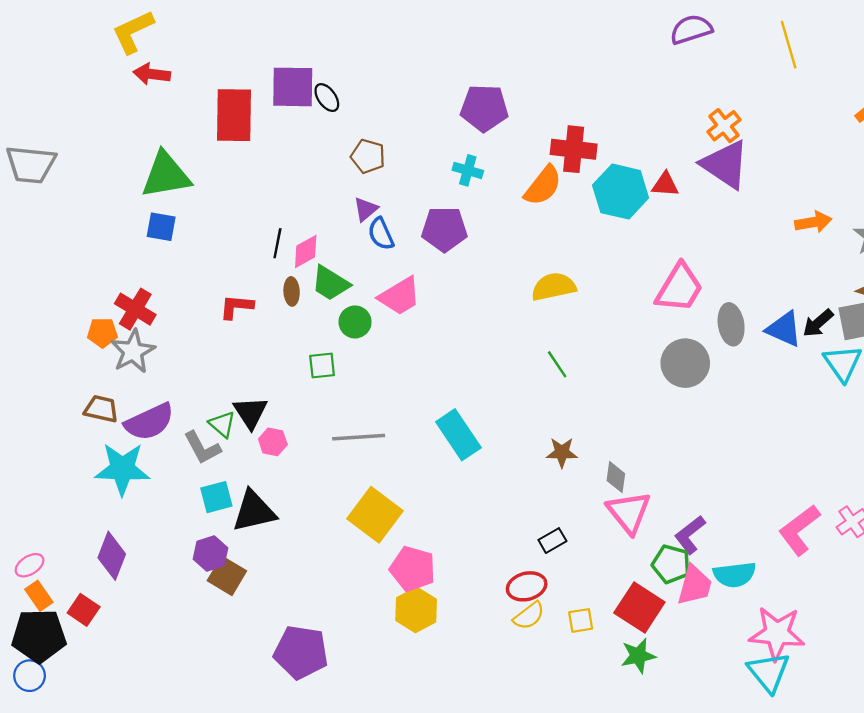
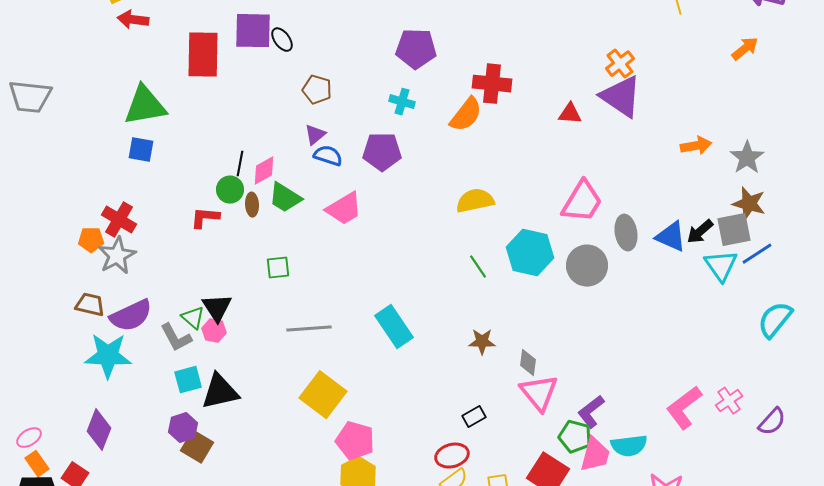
cyan hexagon: (621, 192) -> (530, 253), moved
blue semicircle: (381, 234) -> (328, 156), turned 132
green circle: (355, 322) -> (230, 190), moved
pink hexagon: (273, 442) -> (214, 331), moved

